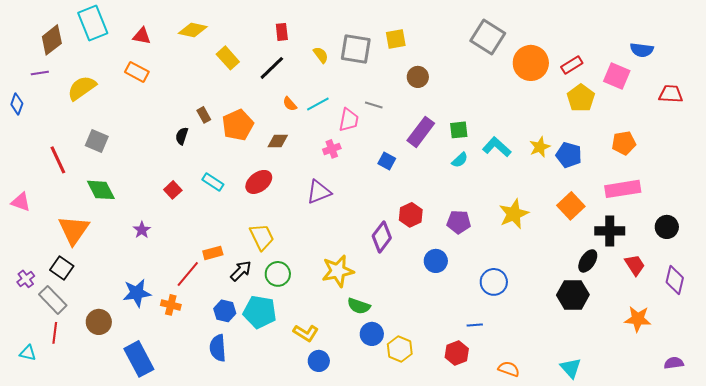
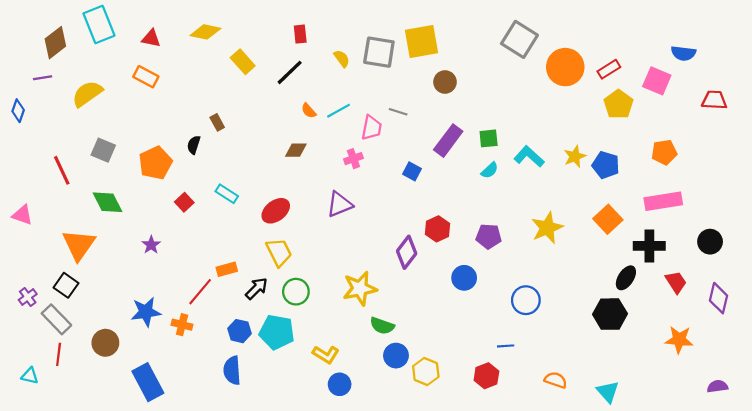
yellow square: (396, 39) -> (422, 42), size x1.6
orange pentagon: (238, 125) -> (155, 163), moved
red ellipse: (259, 182) -> (276, 211), moved
orange semicircle: (509, 369) -> (556, 380), moved

